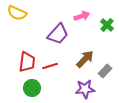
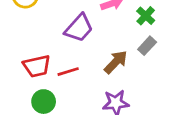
red trapezoid: (27, 62) -> (37, 66), turned 70
gray rectangle: (105, 71) -> (147, 46), moved

